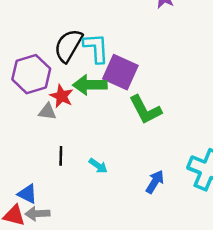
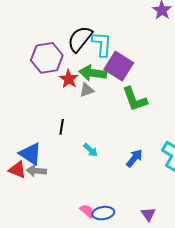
gray triangle: (47, 112) -> (87, 90), moved, turned -35
cyan arrow: (98, 166) -> (90, 150), moved
blue triangle: (27, 194) -> (30, 154), size x1.4

